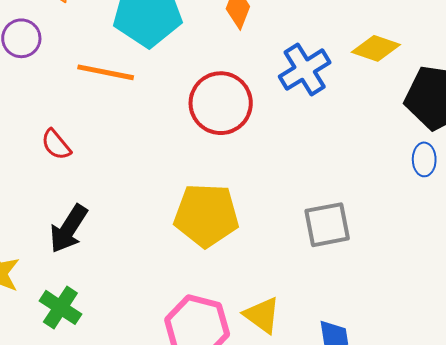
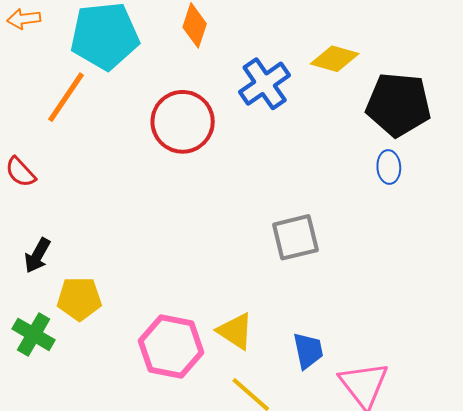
orange line: (106, 72) -> (66, 97), turned -64
yellow pentagon: (206, 215) -> (79, 299), moved, size x0.7
black arrow: (68, 229) -> (37, 256), size x0.7

